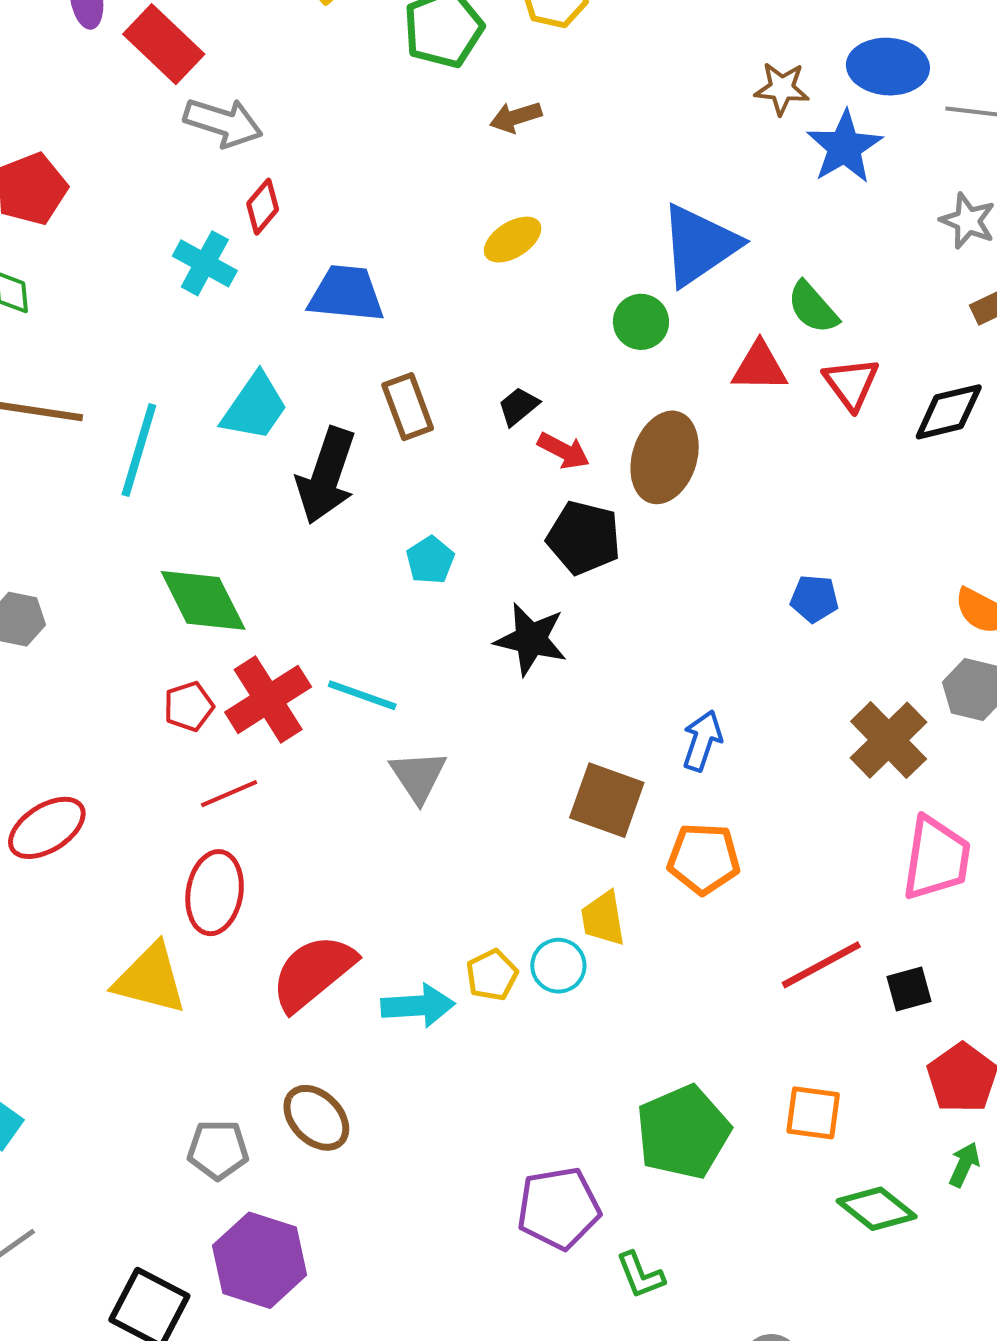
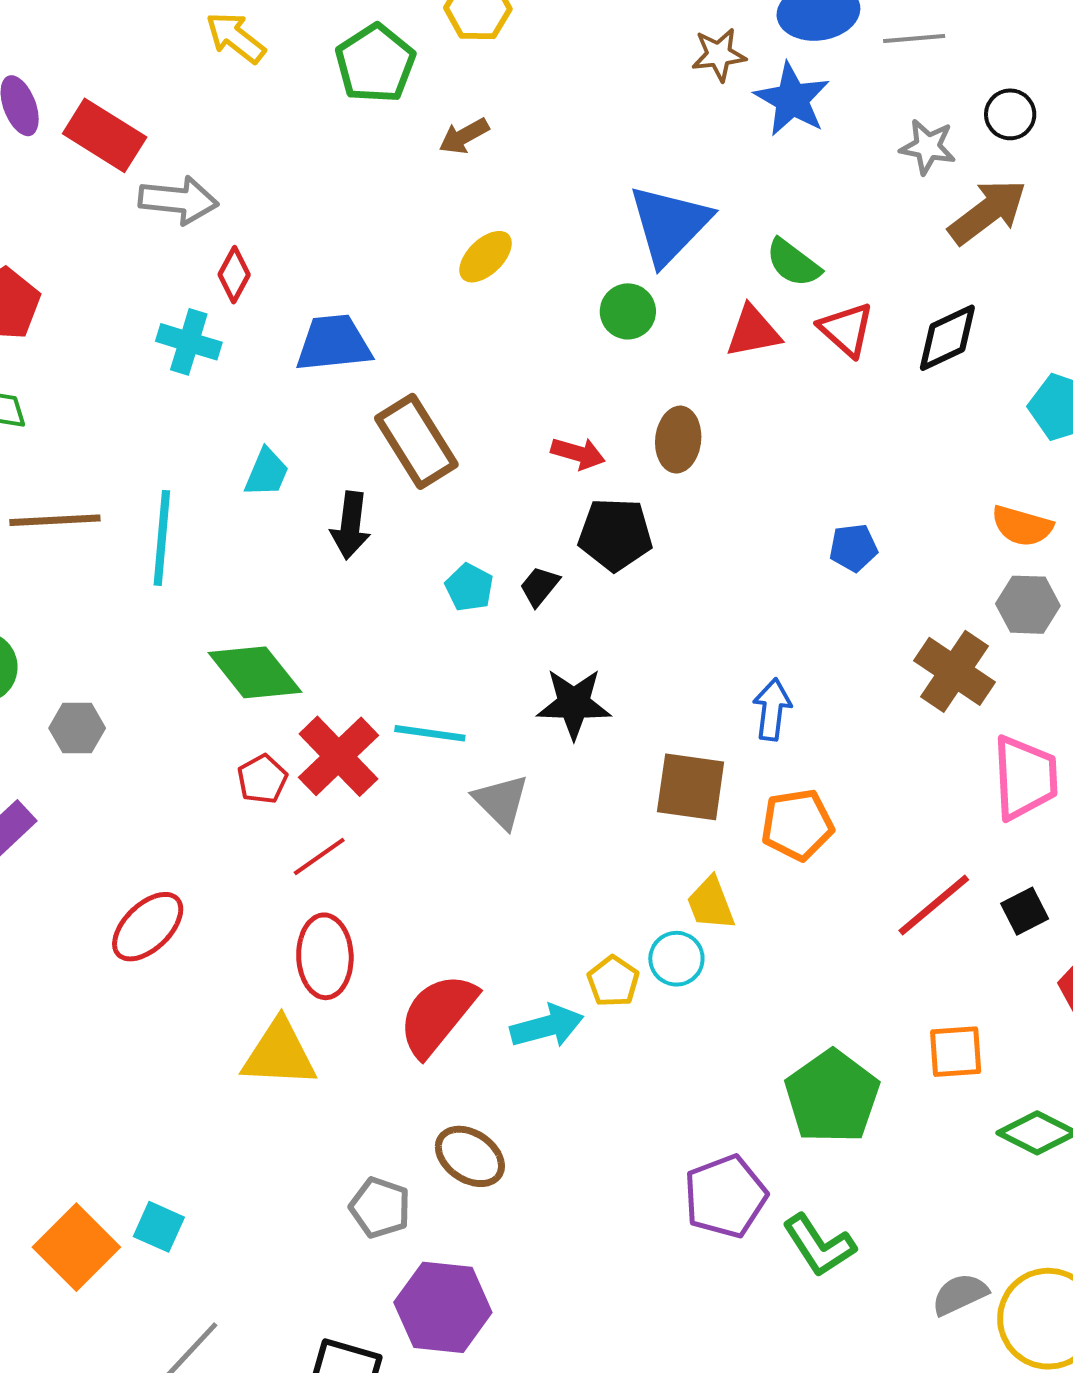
black trapezoid: (518, 406) -> (539, 586), moved
cyan trapezoid: (255, 407) -> (267, 473), size x0.7
brown rectangle: (408, 407) -> (416, 441), size x1.4
brown ellipse: (665, 457) -> (678, 440), size x0.7
black arrow: (326, 476) -> (350, 525), size x0.7
black star: (531, 639) -> (574, 704), moved
gray pentagon: (218, 1150) -> (380, 1207), turned 30
green L-shape: (640, 1275) -> (819, 1245), size x1.4

